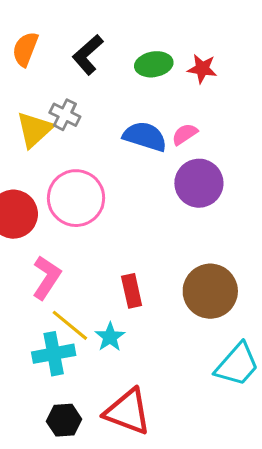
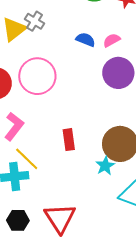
blue semicircle: (145, 136) -> (86, 40), size x0.7
cyan star: (110, 337) -> (105, 166), moved
red triangle: (128, 412) -> (60, 218), turned 32

